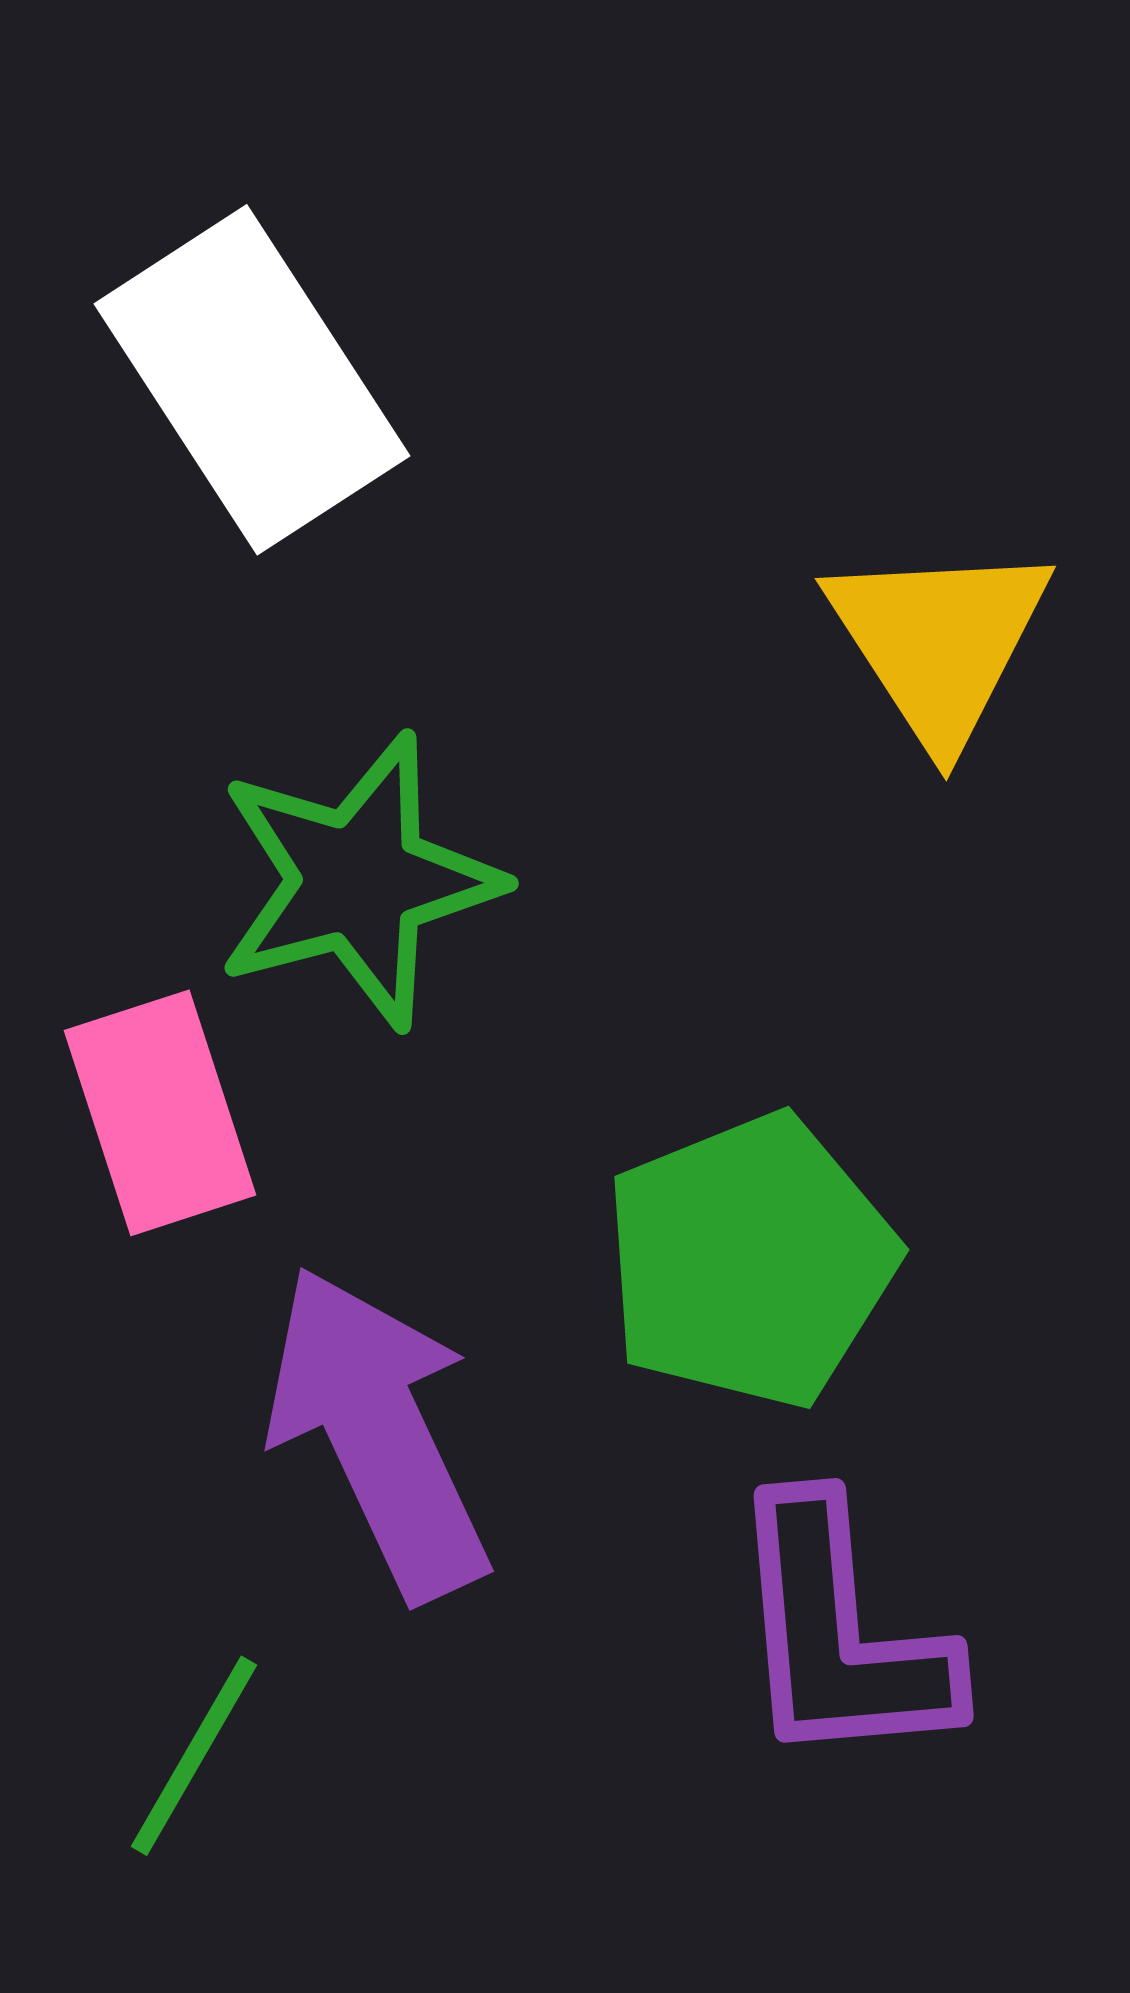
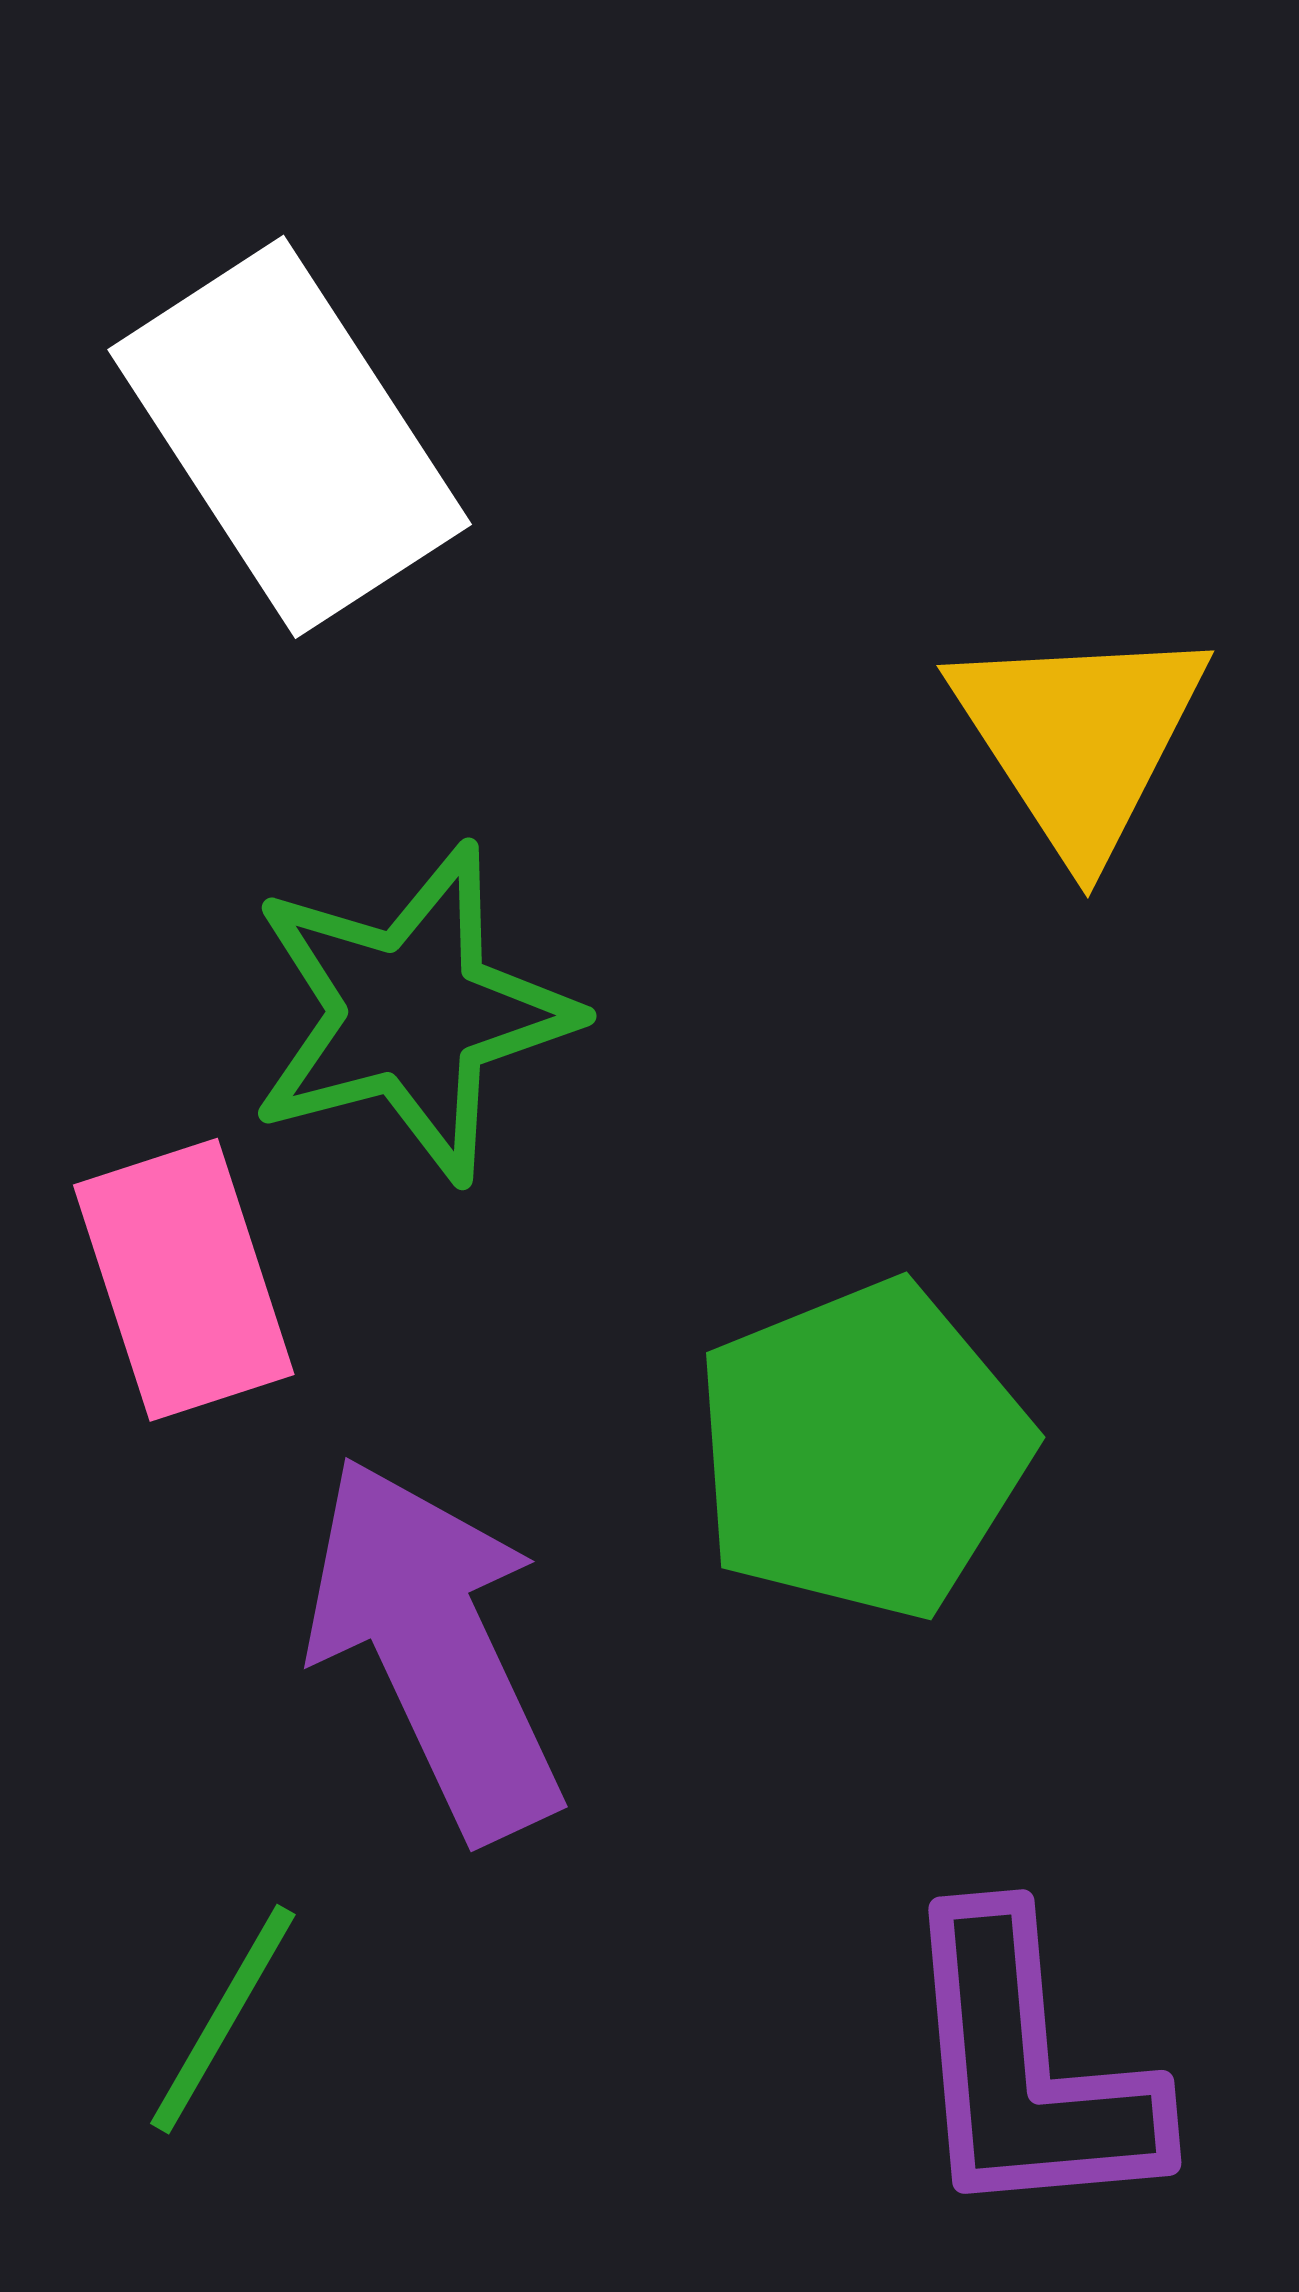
purple L-shape: (840, 1634) -> (1028, 2068), moved

